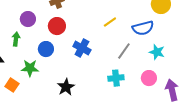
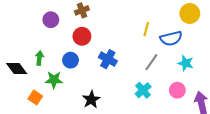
purple circle: (28, 19) -> (51, 20), moved
yellow line: (110, 22) -> (146, 29), moved, turned -40
green arrow: (16, 39) -> (39, 58), moved
cyan cross: (116, 78) -> (143, 90), turned -35

